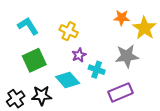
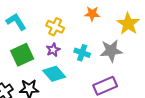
orange star: (122, 18) -> (92, 14), moved
purple star: (79, 55) -> (53, 50), moved
cyan cross: (97, 70) -> (82, 53), moved

